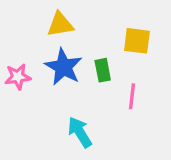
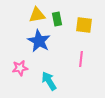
green rectangle: (103, 70) -> (57, 19), moved
pink star: (18, 77) -> (20, 68), moved

